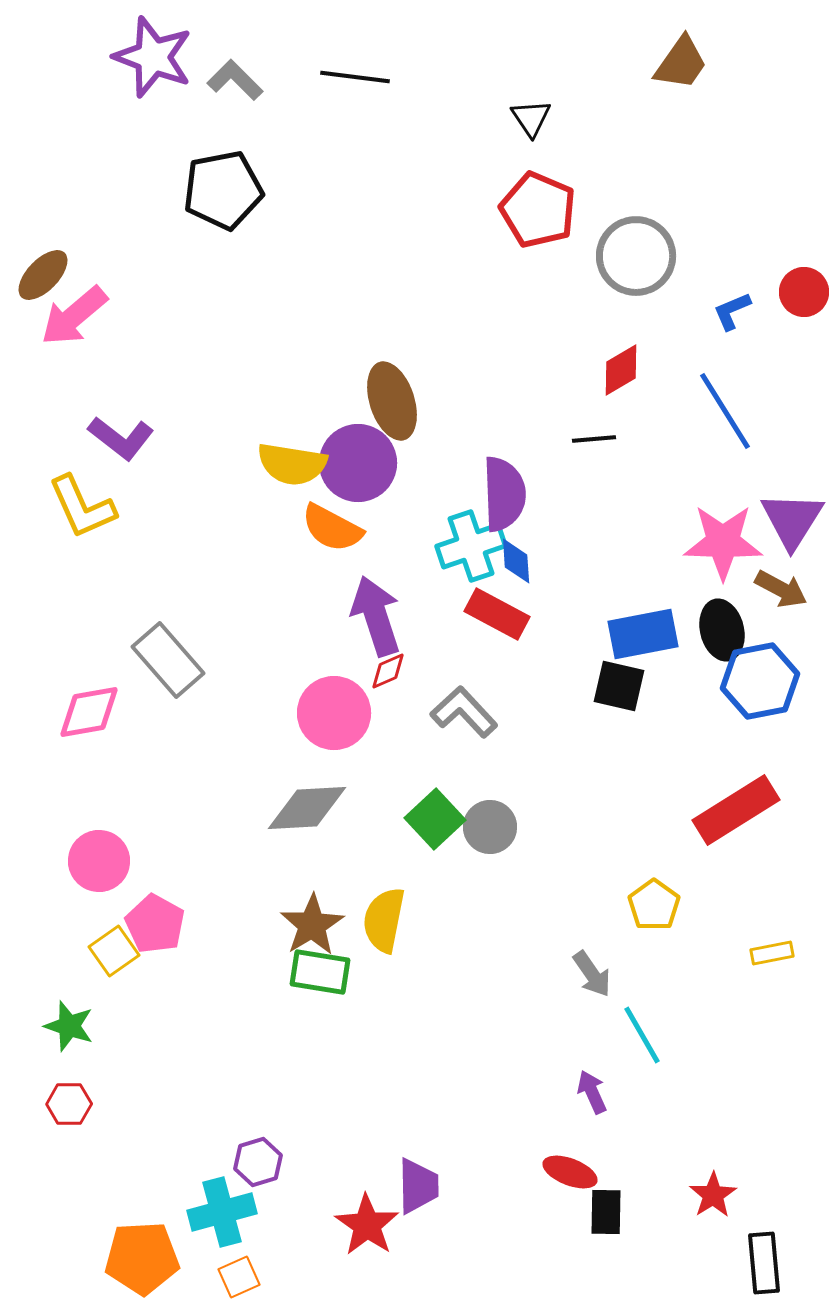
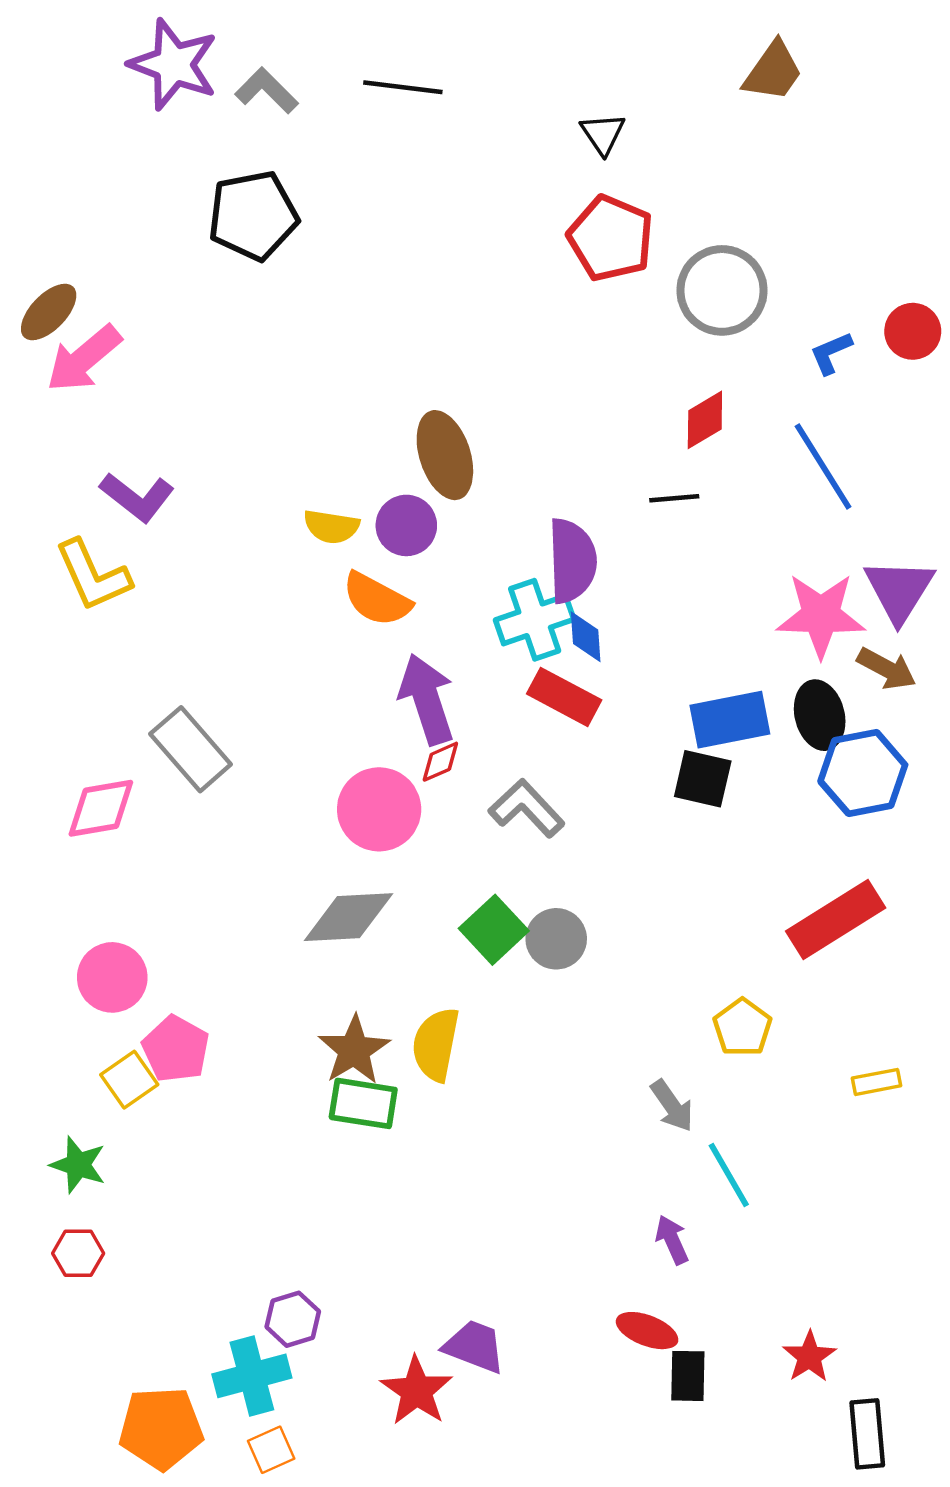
purple circle: (358, 463) -> (406, 525), size x0.7
yellow semicircle: (292, 464) -> (331, 527), size x0.7
purple trapezoid: (418, 1186) -> (474, 1346), turned -68

